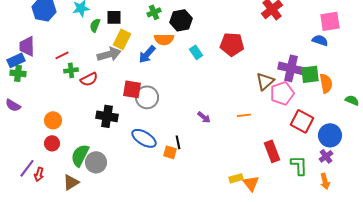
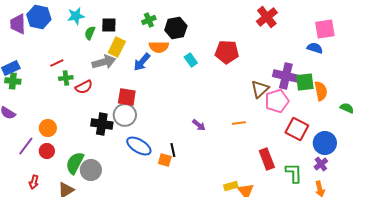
purple trapezoid: (27, 46) -> (18, 24), moved
gray circle: (147, 97) -> (125, 115), moved
purple line: (27, 168) -> (26, 146), moved

